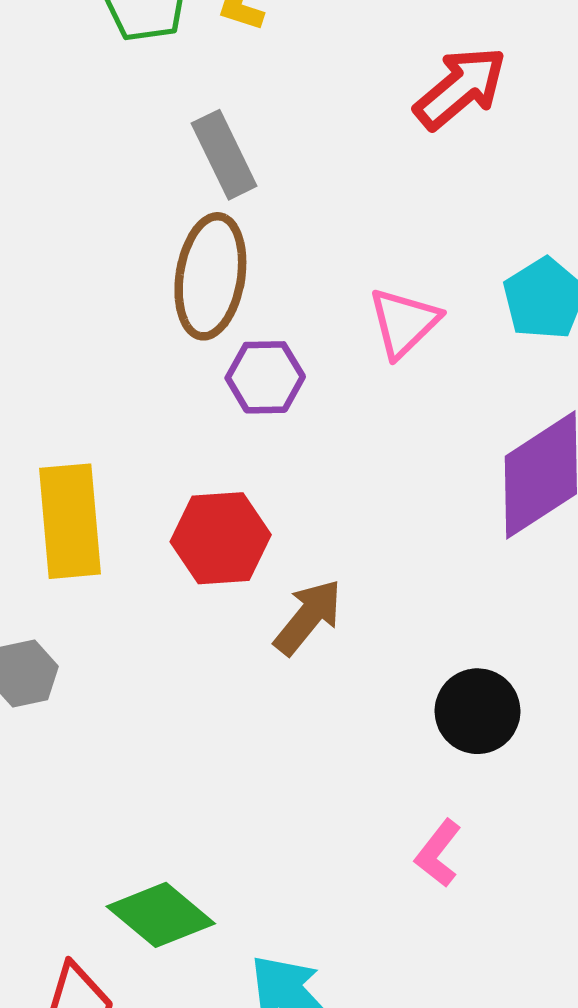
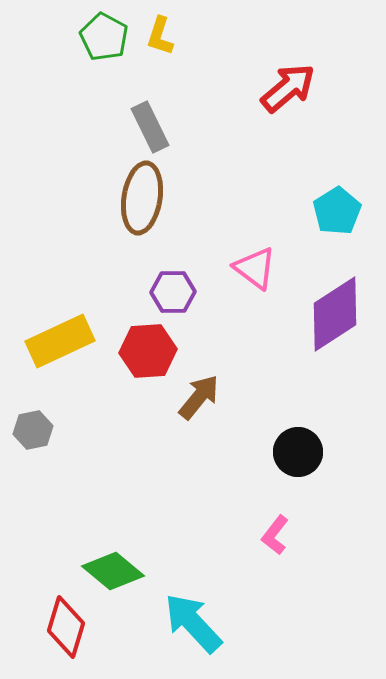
pink triangle: (404, 323) -> (255, 268), moved, turned -39
purple hexagon: (265, 377) -> (173, 292), moved
yellow rectangle: (70, 521) -> (60, 341), turned 70

